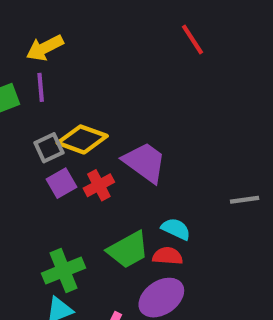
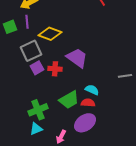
yellow diamond: (82, 139) -> (50, 34), moved
gray square: (49, 148) -> (31, 51), size x1.5
red cross: (99, 185) -> (55, 69), turned 32

